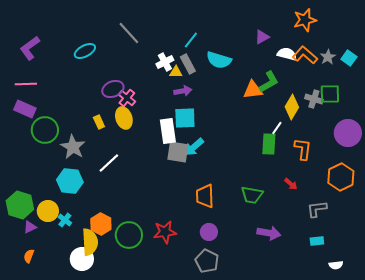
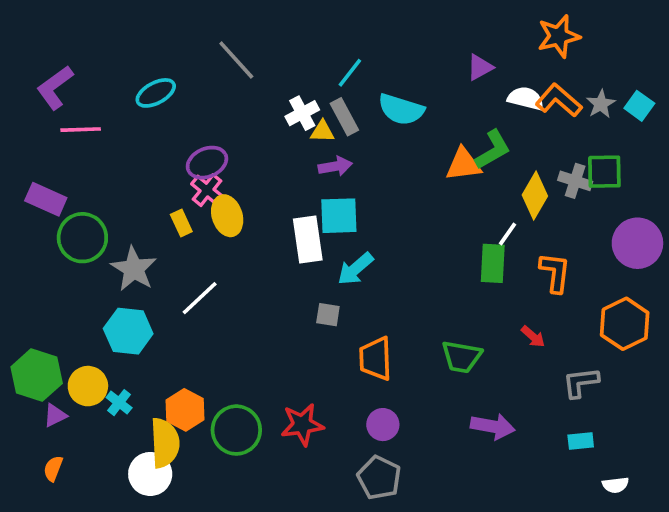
pink line: (26, 84) -> (81, 130), moved
pink cross: (127, 98) -> (207, 190), moved
gray square: (178, 152) -> (328, 315), moved, size x0.6

